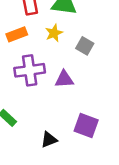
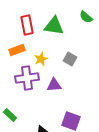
yellow star: (54, 33) -> (41, 59), moved

